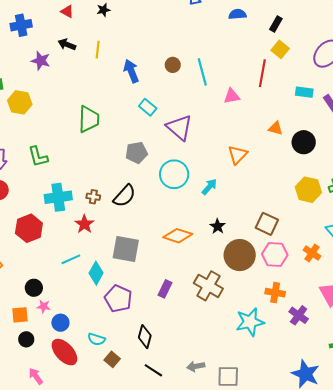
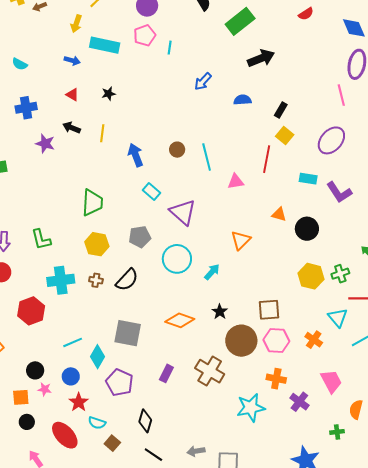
yellow hexagon: (20, 102) -> (97, 244), moved
red star: (84, 224) -> (79, 402), moved
brown square: (267, 224) -> (269, 310), turned -30
blue circle: (60, 323) -> (71, 376), moved

